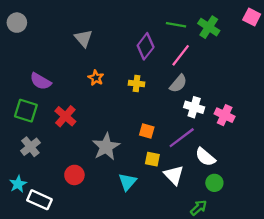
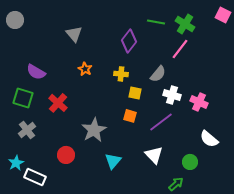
pink line: (181, 55) -> (180, 49), moved
white semicircle: (205, 157) -> (209, 139), moved
yellow square: (152, 159) -> (135, 93), moved

